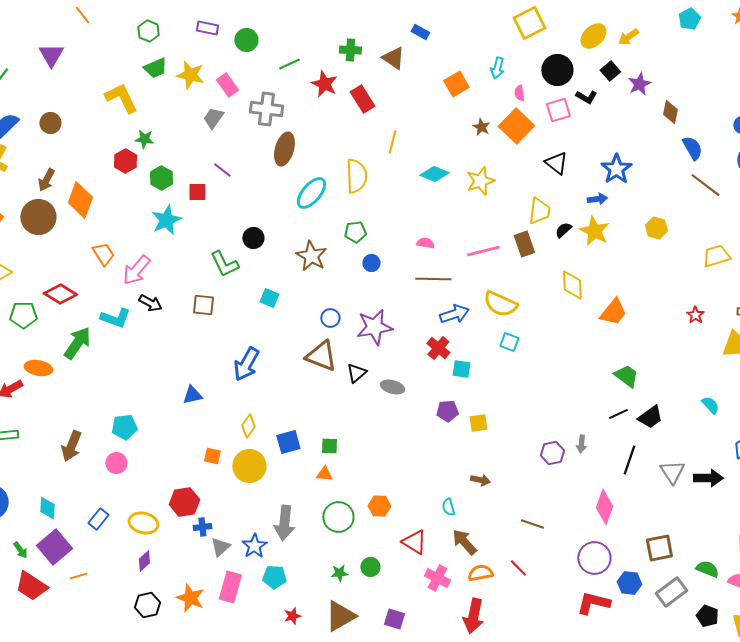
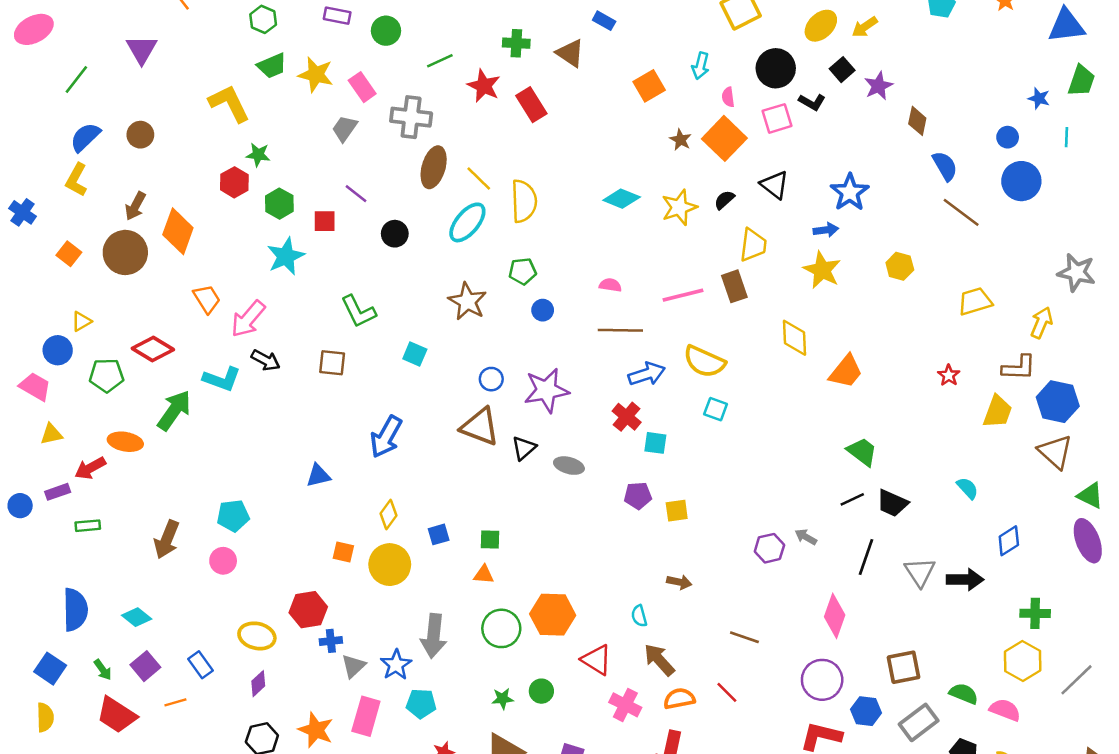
yellow line: (392, 142) -> (479, 179), moved, turned -60
black semicircle: (563, 230) -> (724, 200), moved
black circle: (253, 238) -> (395, 234), moved
black trapezoid: (650, 417) -> (892, 503), turned 60
blue square: (288, 442) -> (439, 534), size x0.7
gray arrow: (581, 444) -> (806, 537), turned 114
orange hexagon: (379, 506) -> (553, 615), size x1.6
cyan diamond: (47, 508) -> (137, 617), turned -55
blue rectangle: (98, 519) -> (201, 665), moved, turned -75
purple square: (54, 547) -> (145, 666), size x0.7

